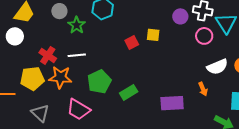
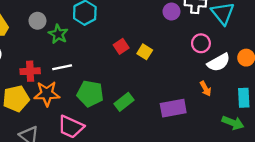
yellow square: (153, 35) -> (145, 52), moved, turned 32
pink circle: (204, 36) -> (201, 43), moved
red cross: (48, 55) -> (30, 71), turned -30
green pentagon: (99, 82) -> (90, 94), turned -30

